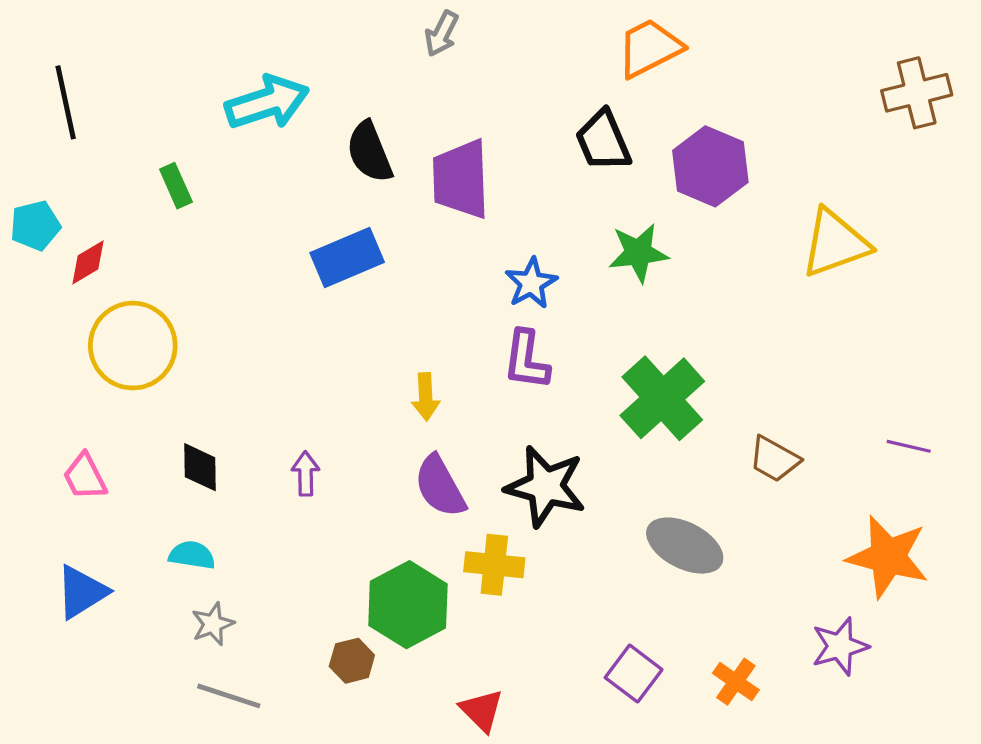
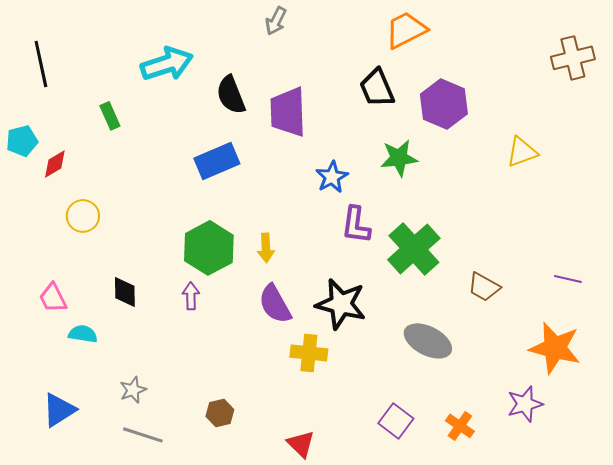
yellow triangle: (835, 243) -> (522, 152), size x0.7
yellow circle: (133, 346) -> (83, 216), size x0.6
purple L-shape: (526, 360) -> (356, 225), moved
cyan semicircle: (192, 555) -> (83, 334), moved
blue triangle: (82, 592) -> (59, 410), moved
green hexagon: (408, 605) -> (209, 248), moved

